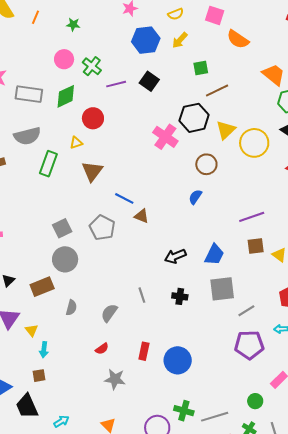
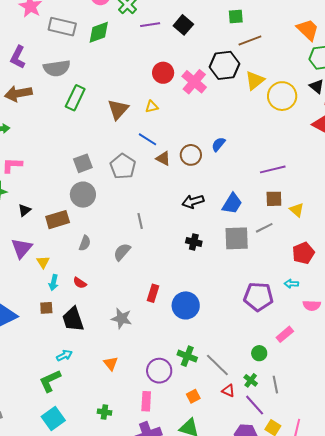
red circle: (93, 118) -> (163, 73), moved
yellow triangle: (76, 143) -> (152, 107), moved
brown circle: (206, 164) -> (191, 155), moved
gray line: (142, 295) -> (140, 221), moved
gray line: (246, 311) -> (264, 228), moved
red semicircle: (102, 349) -> (80, 283), moved, turned 64
black trapezoid: (27, 406) -> (73, 319), moved
gray line: (215, 417) -> (217, 365), turned 56

